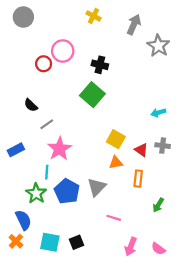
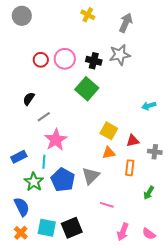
gray star: (158, 46) -> (120, 55), moved, turned 30
pink circle: (63, 51) -> (65, 59), moved
black semicircle: (31, 105) -> (29, 99), turned 80
gray cross: (163, 146) -> (155, 152), moved
blue rectangle: (16, 150) -> (19, 157), moved
red triangle: (141, 150) -> (133, 141), turned -48
orange cross: (16, 241) -> (21, 233), moved
black square: (77, 242) -> (72, 228), size x1.5

